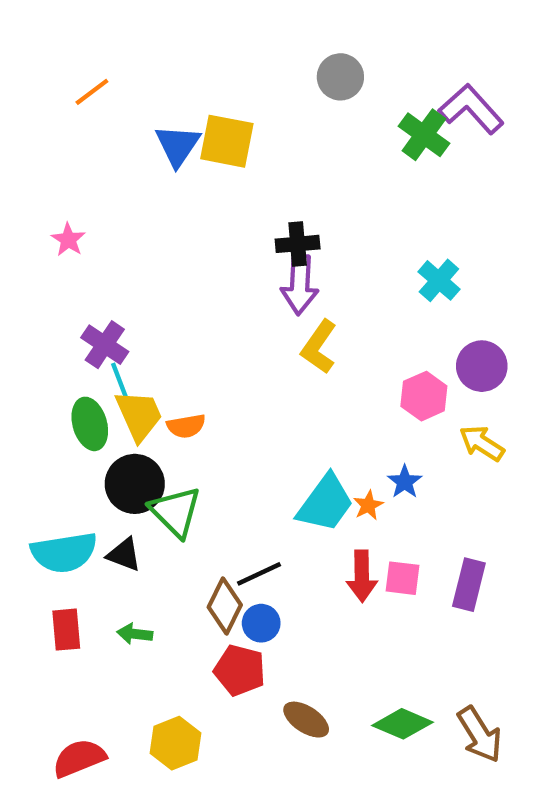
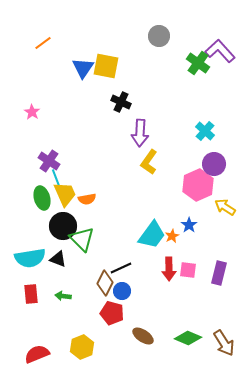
black cross: (298, 244) -> (121, 102), moved, turned 30
purple circle: (482, 366) -> (214, 164), moved
pink hexagon: (424, 396) -> (198, 185), size x1.4

